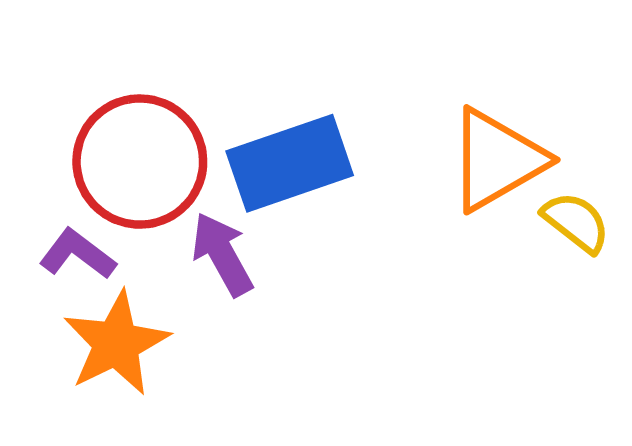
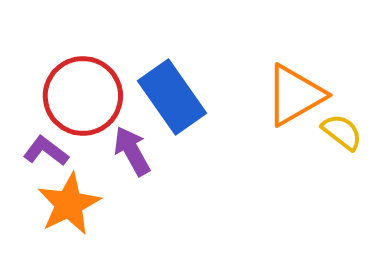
blue rectangle: (290, 163) -> (172, 97), turned 74

